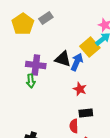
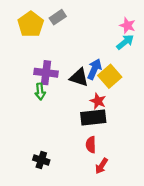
yellow square: (90, 47) -> (110, 76), moved
black triangle: (63, 59) -> (79, 77), moved
black rectangle: (86, 113) -> (93, 118), moved, size x1.5

